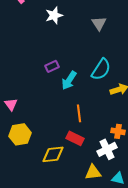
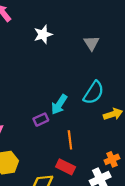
purple rectangle: (52, 66) -> (41, 120), moved
orange cross: (118, 131) -> (112, 159), turned -32

